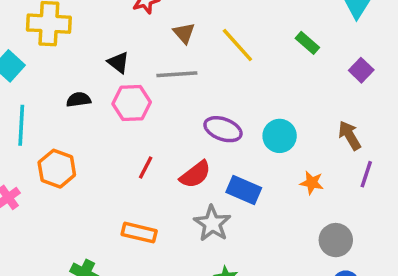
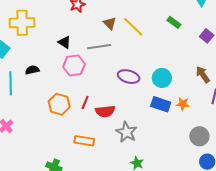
brown triangle: (184, 33) -> (110, 23), moved
black semicircle: (79, 100) -> (32, 70), moved
orange hexagon: (57, 169) -> (59, 104), moved
red semicircle: (195, 174) -> (105, 111), moved, turned 36
blue rectangle: (244, 190) -> (161, 104), moved

